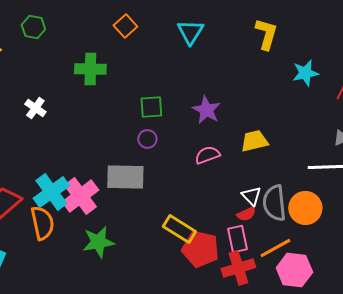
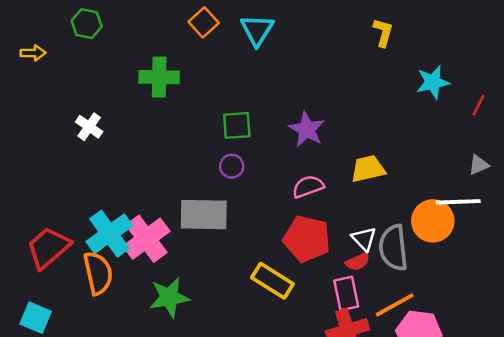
cyan triangle: (190, 32) -> (257, 30), moved
yellow L-shape: (266, 34) -> (383, 33), size x0.7
orange circle: (305, 208) -> (433, 221), moved
red pentagon: (200, 249) -> (307, 239), moved

